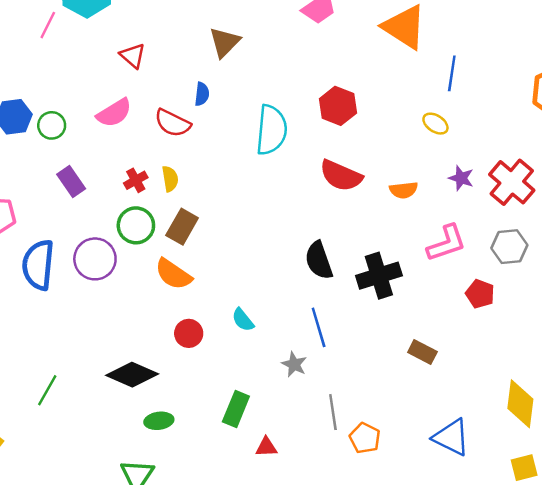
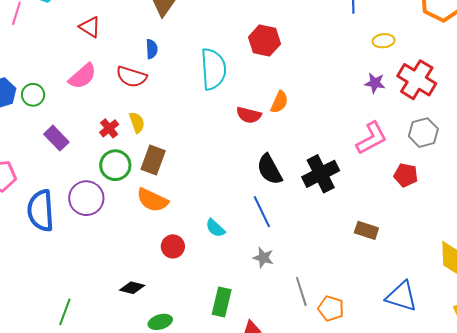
yellow ellipse: (435, 124) -> (384, 41), moved, turned -30
red semicircle: (341, 176) -> (249, 115), moved, size x0.7
orange semicircle: (404, 190) -> (279, 102), moved, turned -50
blue line: (319, 327) -> (262, 212), moved
black diamond: (132, 375) -> (132, 288), size x0.6

